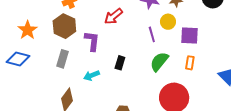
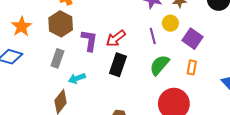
red arrow: (113, 16) -> (116, 38), moved
purple square: (189, 35) -> (193, 39), turned 30
black rectangle: (120, 63) -> (118, 65), size x1.5
cyan arrow: (92, 75) -> (77, 78), moved

